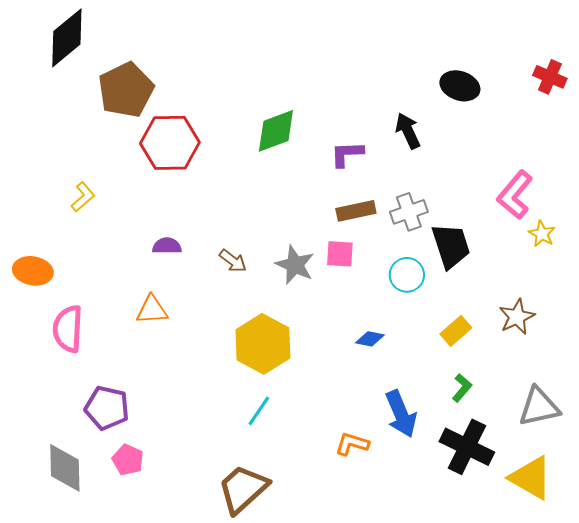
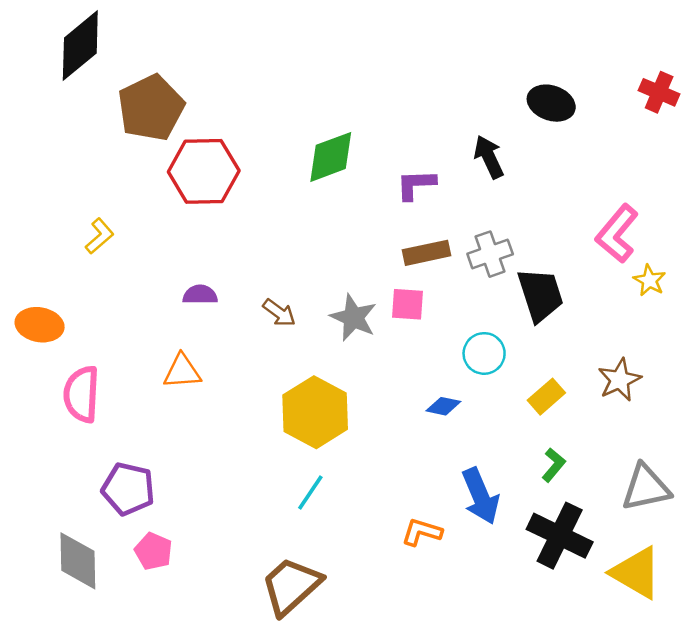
cyan circle: (407, 275) -> (484, 353), moved

